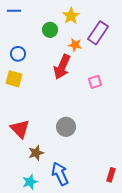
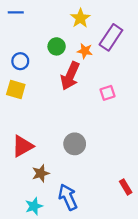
green circle: (50, 30) -> (57, 46), moved
red triangle: (20, 129) -> (23, 146), turned 45
red rectangle: (111, 175) -> (126, 187), moved, turned -48

